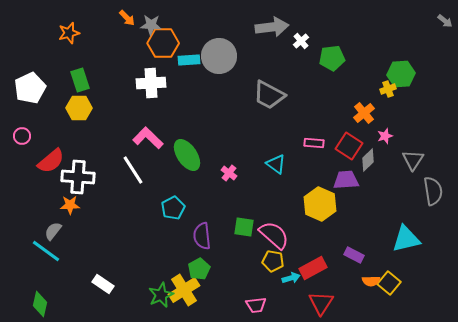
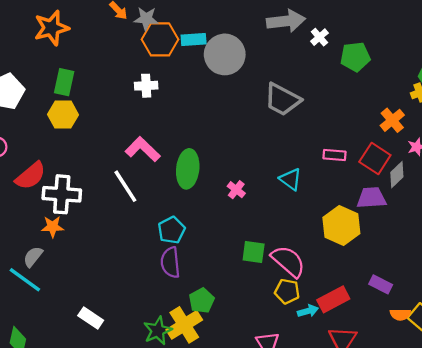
orange star: (69, 33) -> (51, 28), size x1.4
cyan rectangle: (189, 60) -> (194, 39), moved
green rectangle: (80, 80) -> (64, 82), turned 30
white cross: (151, 83) -> (146, 86), size x0.7
green ellipse: (187, 155) -> (188, 169), turned 40
purple semicircle: (202, 236) -> (170, 262), moved

